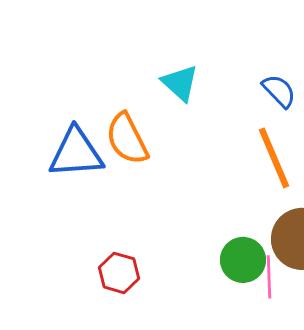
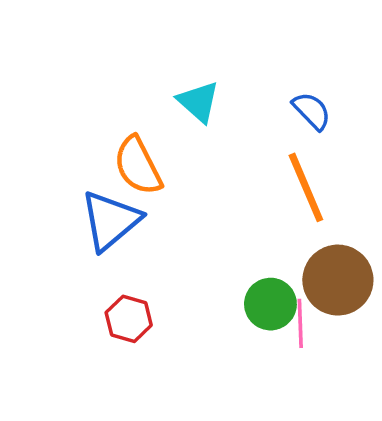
blue triangle: (76, 153) -> (110, 221), moved, turned -36

